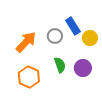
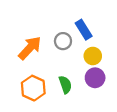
yellow circle: (90, 38) -> (93, 56), moved
green semicircle: (60, 65) -> (65, 85), moved

